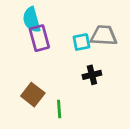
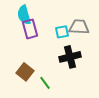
black cross: (92, 75) -> (70, 57), size x1.5
green line: (59, 109) -> (45, 83), turned -32

